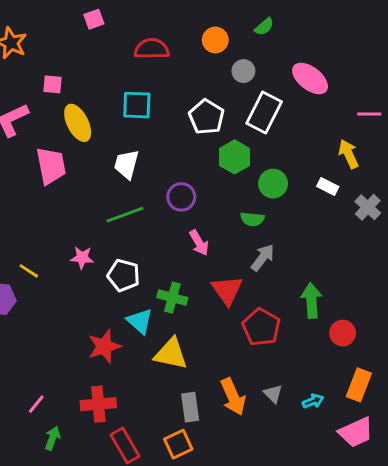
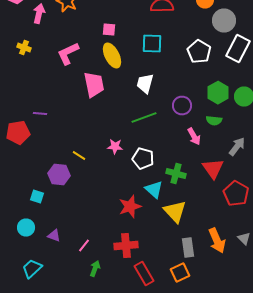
gray circle: (243, 71) -> (224, 20), size x1.5
pink square: (52, 84) -> (109, 30), moved
green hexagon: (235, 157) -> (218, 92), moved
green semicircle: (252, 219) -> (214, 120), moved
yellow triangle: (171, 354) -> (175, 212), turned 35

